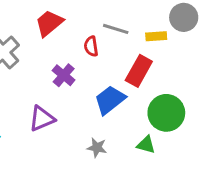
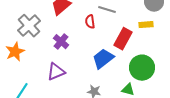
yellow rectangle: (156, 36) -> (146, 25), moved
purple cross: (64, 75) -> (61, 42), moved

